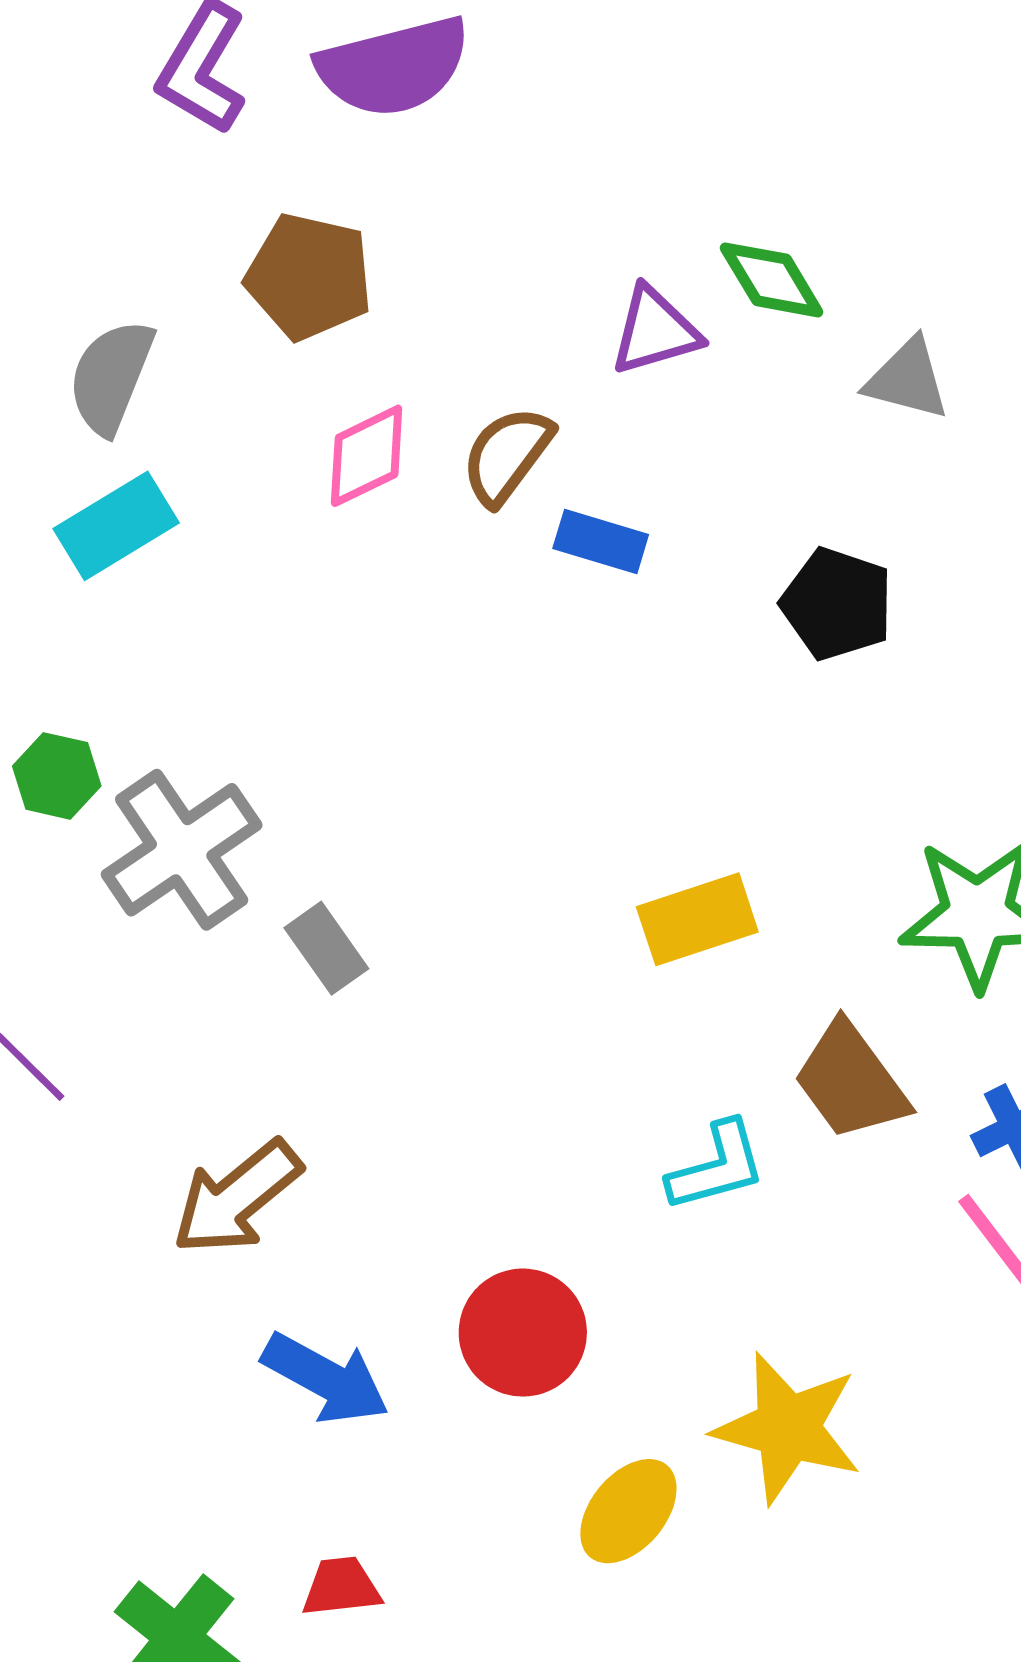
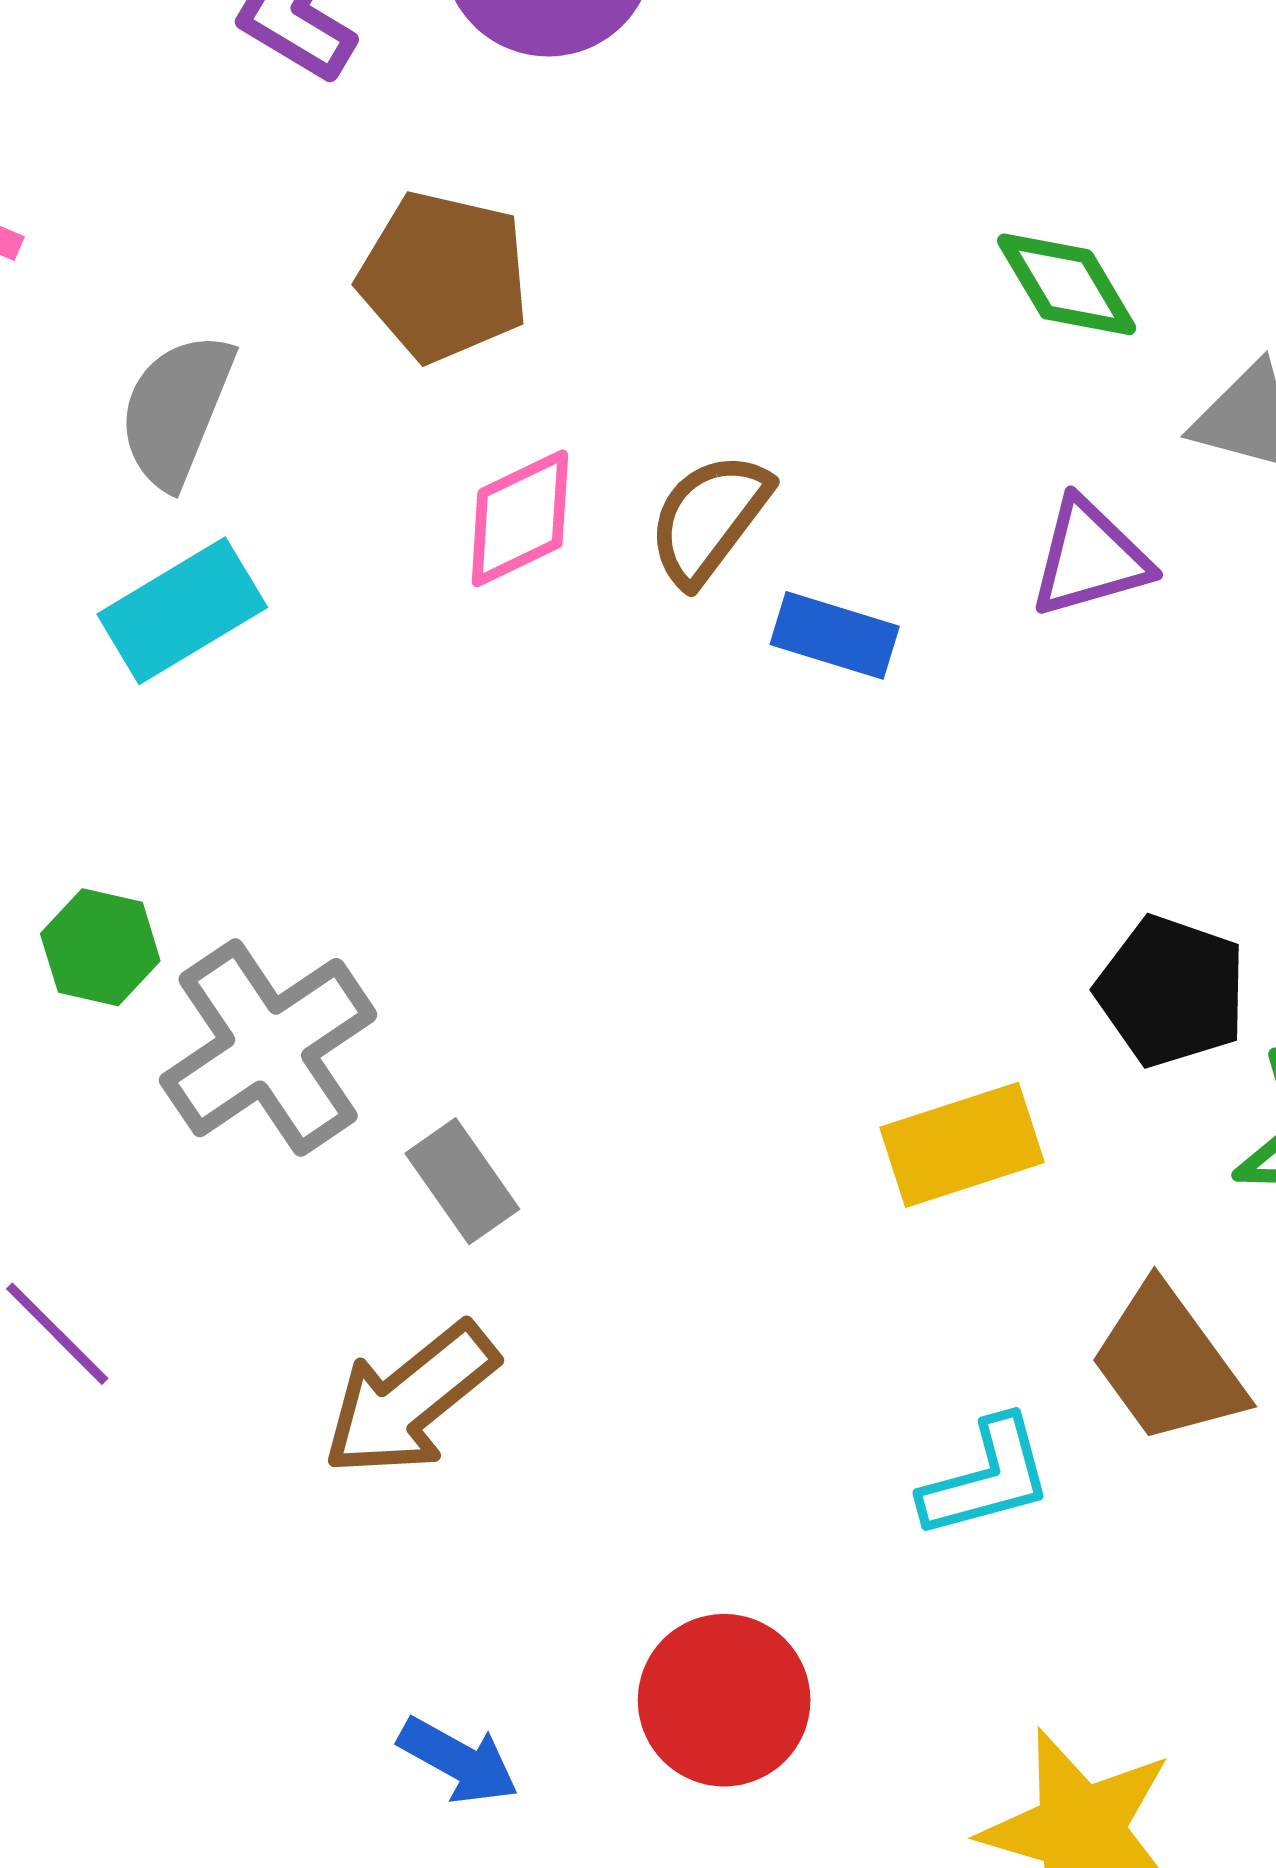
purple triangle: (655, 331) -> (1090, 558), moved
black pentagon: (837, 604) -> (1171, 991), moved
brown arrow: (237, 1198) -> (410, 1399), moved
blue arrow: (326, 1378) -> (458, 1761), size x0.7

